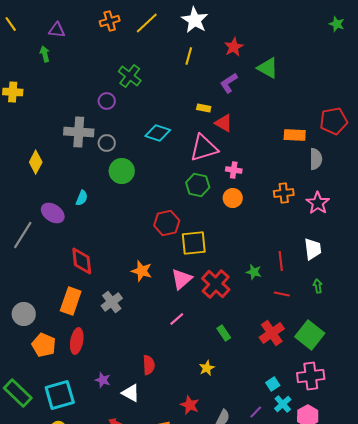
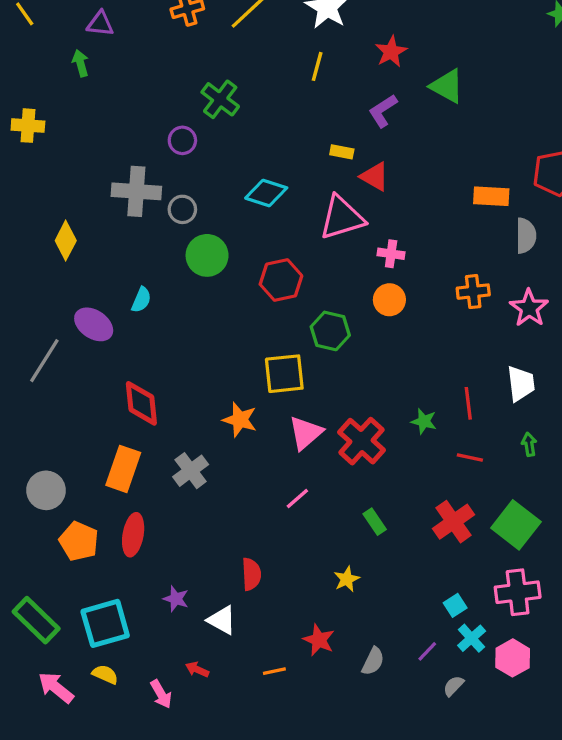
green hexagon: (198, 185) -> (330, 331), moved
red hexagon: (167, 223) -> (281, 280), moved
yellow square: (194, 243) -> (284, 374), moved

